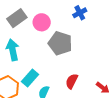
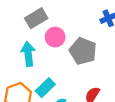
pink circle: (42, 22) -> (55, 37), moved

